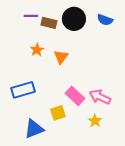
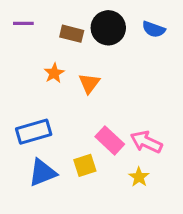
purple line: (31, 16) -> (23, 23), moved
blue triangle: (34, 129) -> (42, 173), moved

